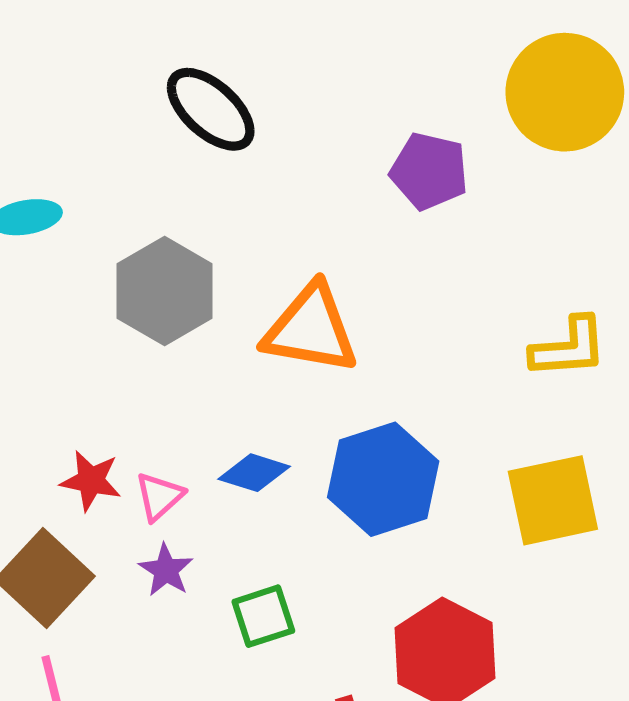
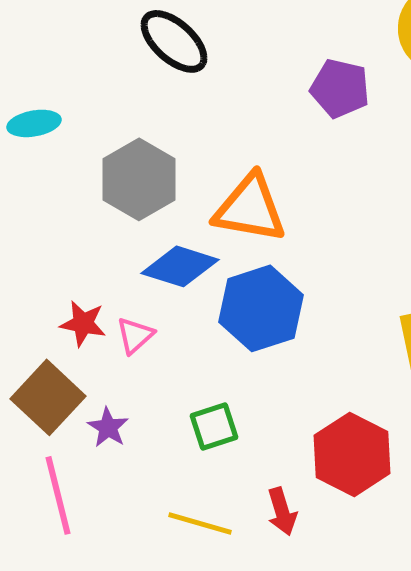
blue diamond: (254, 473) -> (180, 266), moved, size x1.4
blue hexagon: (383, 479) -> (261, 308), moved
purple star: (166, 570) -> (108, 427), moved

